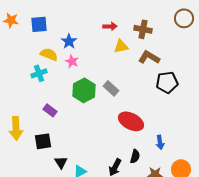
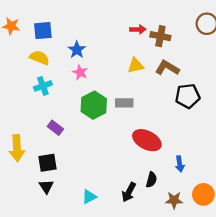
red arrow: (110, 26) -> (138, 29), moved
yellow triangle: (121, 46) -> (136, 66), moved
yellow semicircle: (49, 54) -> (40, 58), moved
gray rectangle: (111, 88) -> (124, 103), turned -42
black triangle: (61, 162) -> (46, 187), moved

